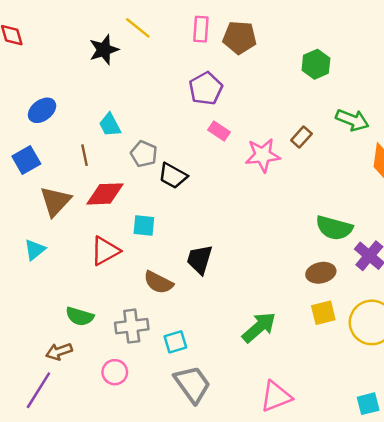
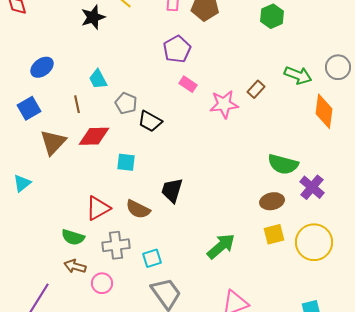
green hexagon: (316, 64) -> (272, 16), moved
cyan triangle: (35, 250) -> (22, 183), moved
red triangle: (105, 251) -> (98, 208), moved
brown arrow: (59, 352) -> (75, 266), moved, turned 35

